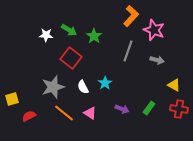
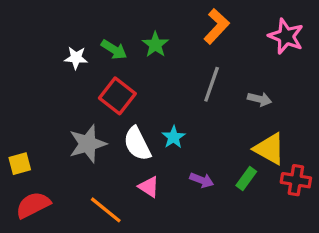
pink star: (154, 30) -> (286, 36), moved
green star: (94, 36) -> (155, 45), moved
yellow triangle: (174, 85) -> (269, 149), moved, size x1.5
white semicircle: (83, 87) -> (137, 144), size x1.5
orange line: (64, 113) -> (106, 210), moved
red semicircle: (29, 116) -> (33, 205), moved, size x1.5

